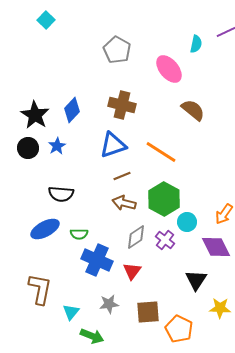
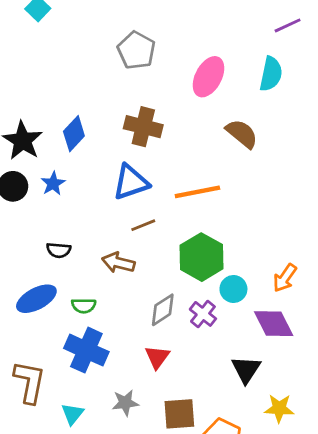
cyan semicircle: (196, 44) -> (271, 74), moved, size x1.4
pink ellipse: (169, 69) -> (208, 77), turned 68
orange line: (161, 152) -> (197, 192), turned -44
black semicircle: (61, 194) -> (59, 250), size x0.7
brown arrow: (124, 203) -> (118, 263), moved
blue cross: (97, 260) -> (86, 350), moved

